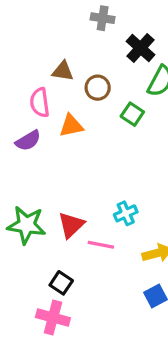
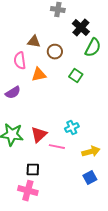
green square: (132, 114) -> (76, 76), moved
purple semicircle: (28, 141) -> (13, 93), moved
black square: (61, 283) -> (33, 170), turned -32

